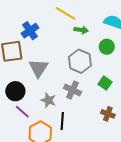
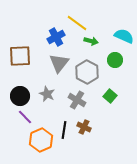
blue cross: (30, 31) -> (56, 37), moved
gray triangle: (38, 68) -> (59, 63), moved
gray star: (48, 100) -> (47, 94), moved
brown cross: (108, 114) -> (84, 127), moved

